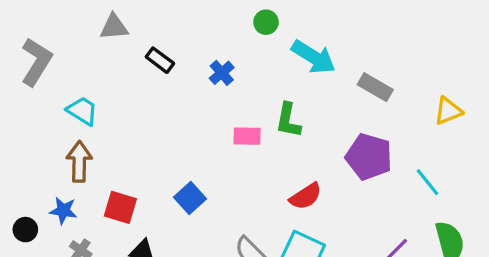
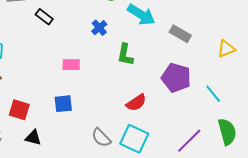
blue cross: (222, 73) -> (99, 28), moved
pink rectangle: (247, 136) -> (71, 65), moved
blue square: (190, 198) -> (63, 104), turned 36

